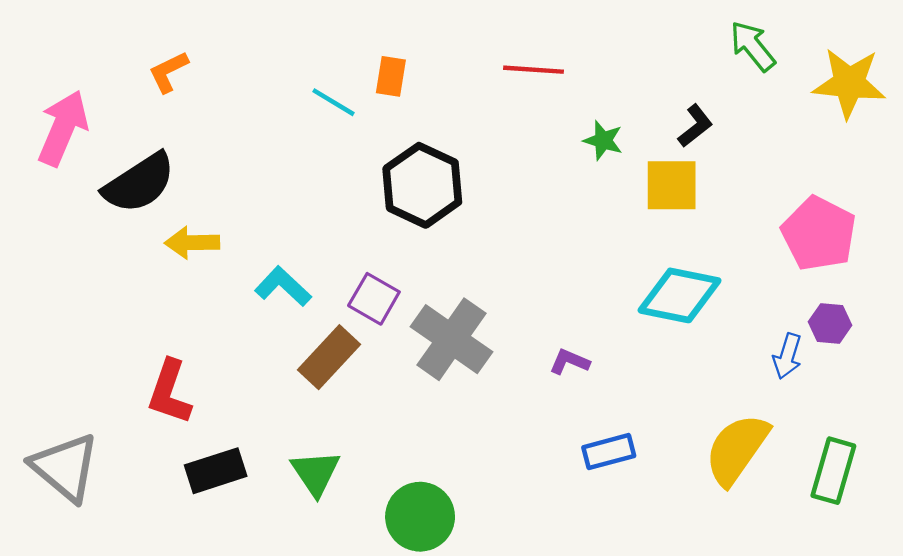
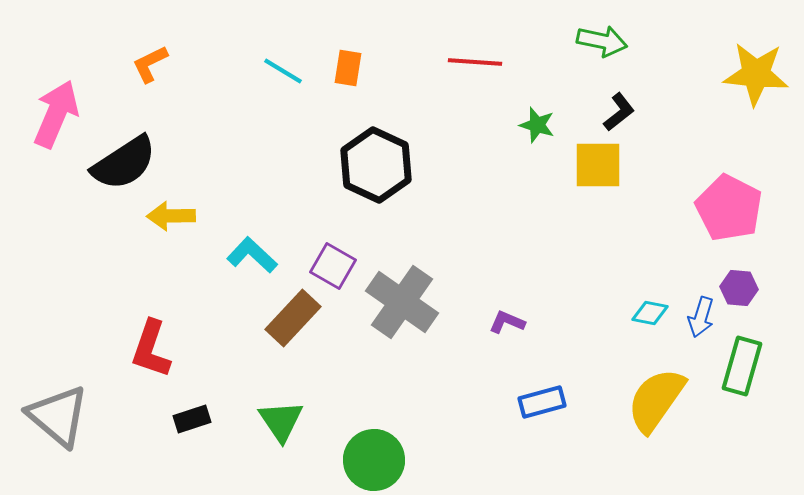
green arrow: (753, 46) -> (602, 41), moved, turned 141
cyan line: (334, 102) -> (283, 71), moved
cyan diamond: (680, 295) -> (650, 313), moved, size x0.5
black rectangle: (216, 471) -> (192, 419), size x0.7
green rectangle: (833, 471) -> (742, 366), moved

